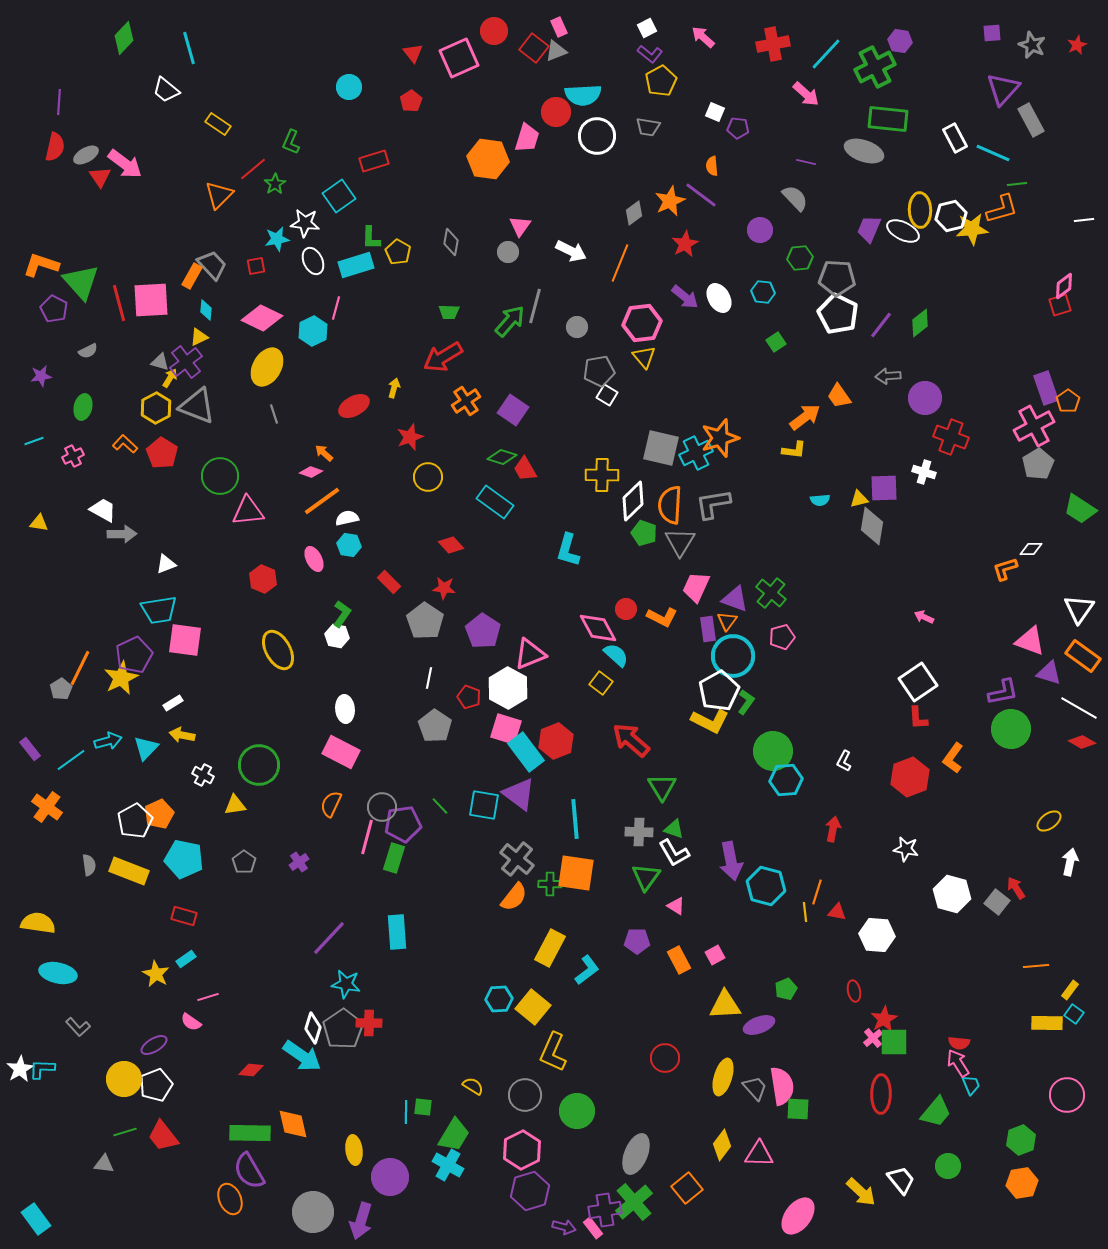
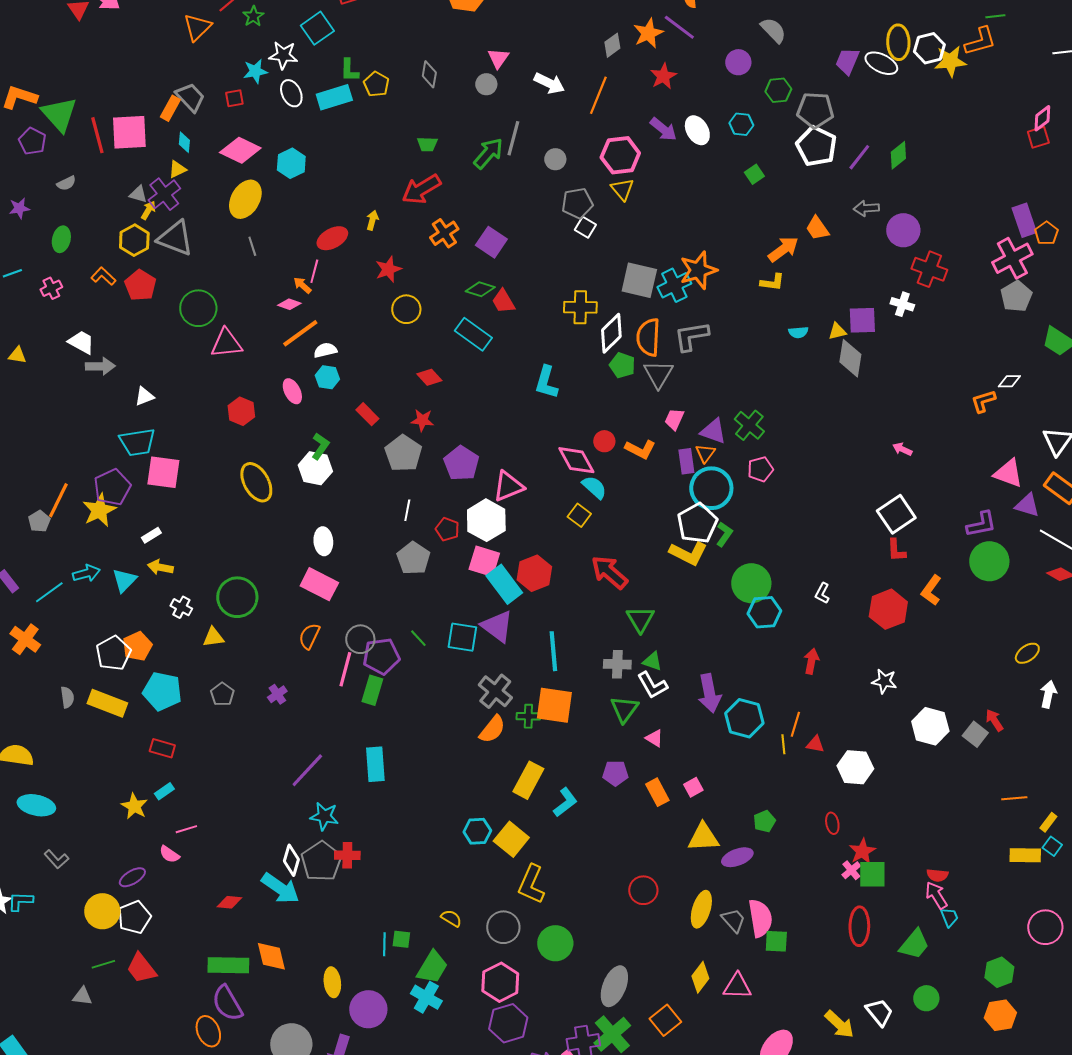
pink line: (336, 308) -> (314, 271), moved
pink trapezoid: (696, 587) -> (674, 419), size x0.7
white hexagon: (337, 636) -> (315, 468), size x1.4

